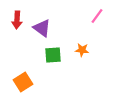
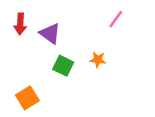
green square: (53, 55) -> (63, 66), turned 30

